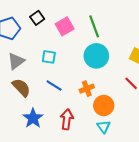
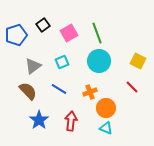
cyan square: (49, 57) -> (62, 62), moved, turned -32
gray triangle: (16, 61) -> (33, 66), moved
cyan triangle: (104, 127) -> (106, 128), turned -32

